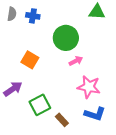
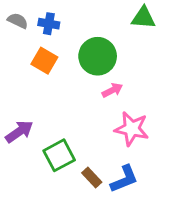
gray semicircle: (12, 14) -> (18, 21), turned -72
orange square: (30, 60) -> (44, 61), moved
blue L-shape: (95, 114) -> (124, 179), moved, turned -40

